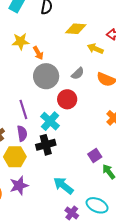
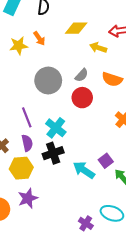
orange arrow: (38, 53) -> (39, 38), moved
red circle: (67, 99) -> (82, 98), moved
cyan arrow: (63, 186) -> (84, 170), moved

